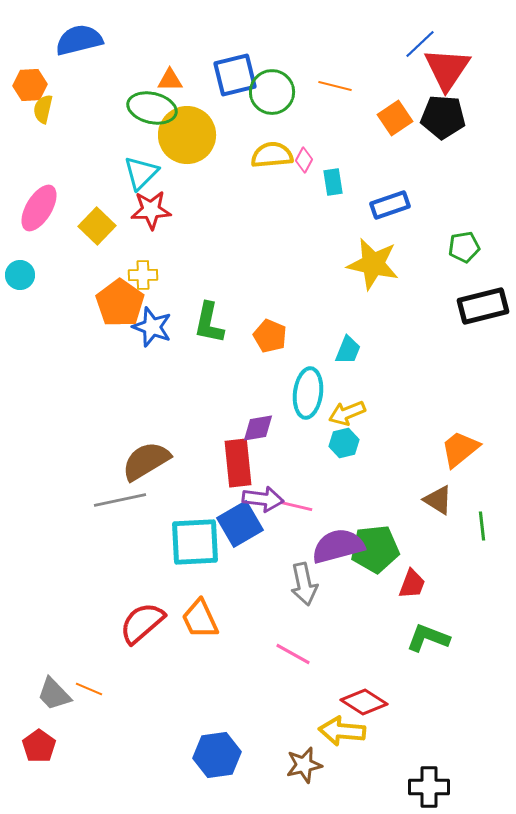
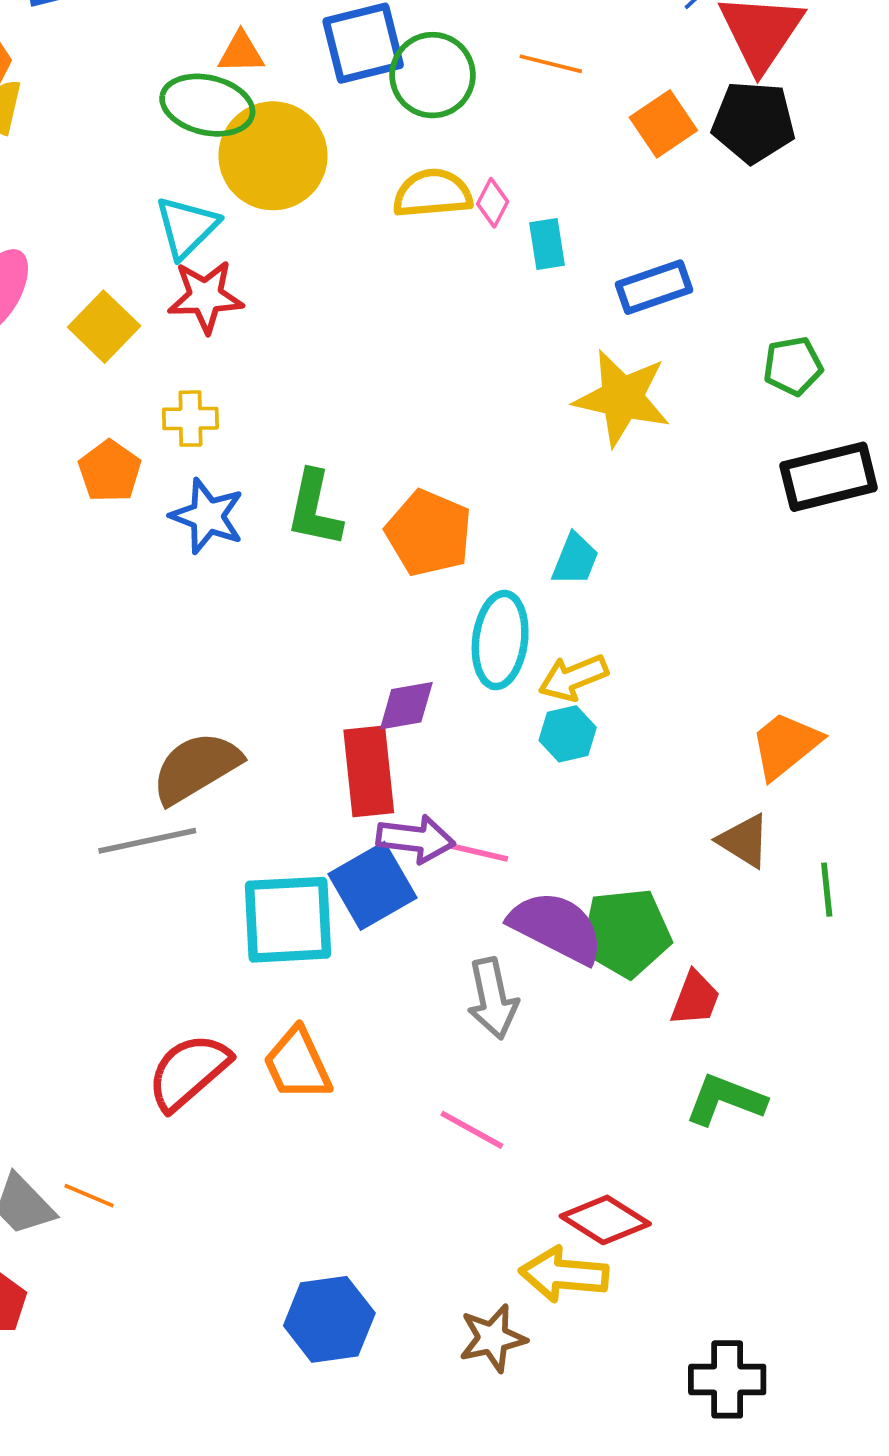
orange pentagon: (120, 303) -> (110, 471), moved, size x0.7
orange pentagon: (270, 336) -> (429, 533), size x1.4
purple semicircle: (338, 546) -> (556, 927), turned 42

